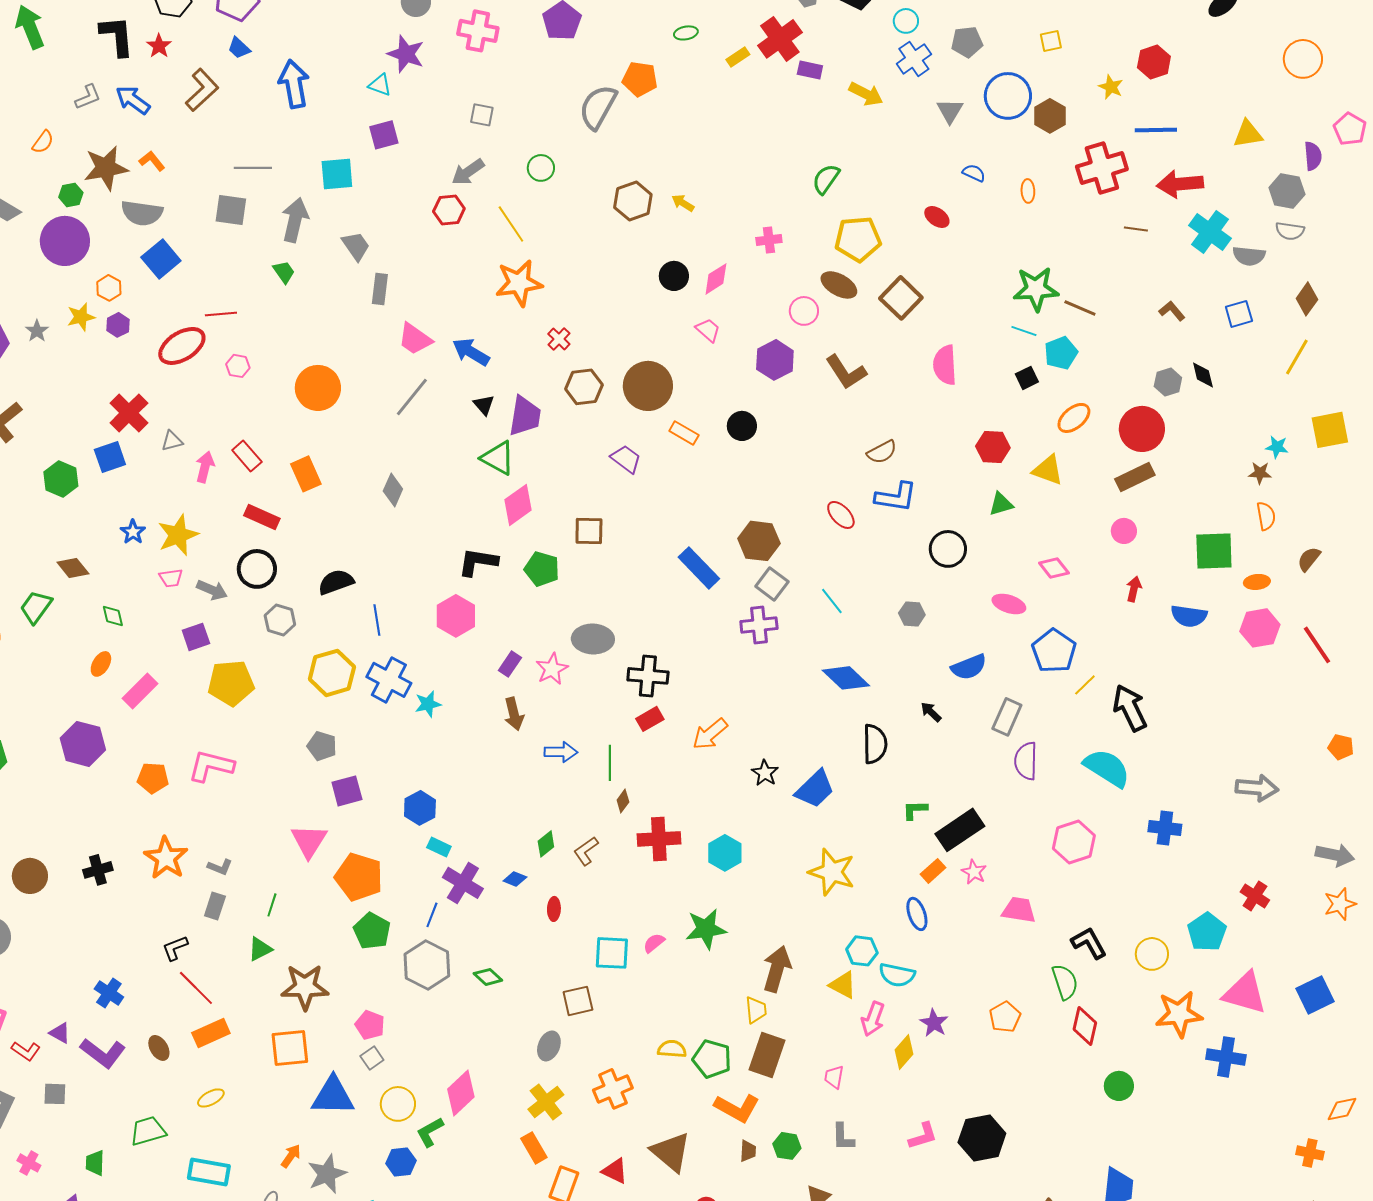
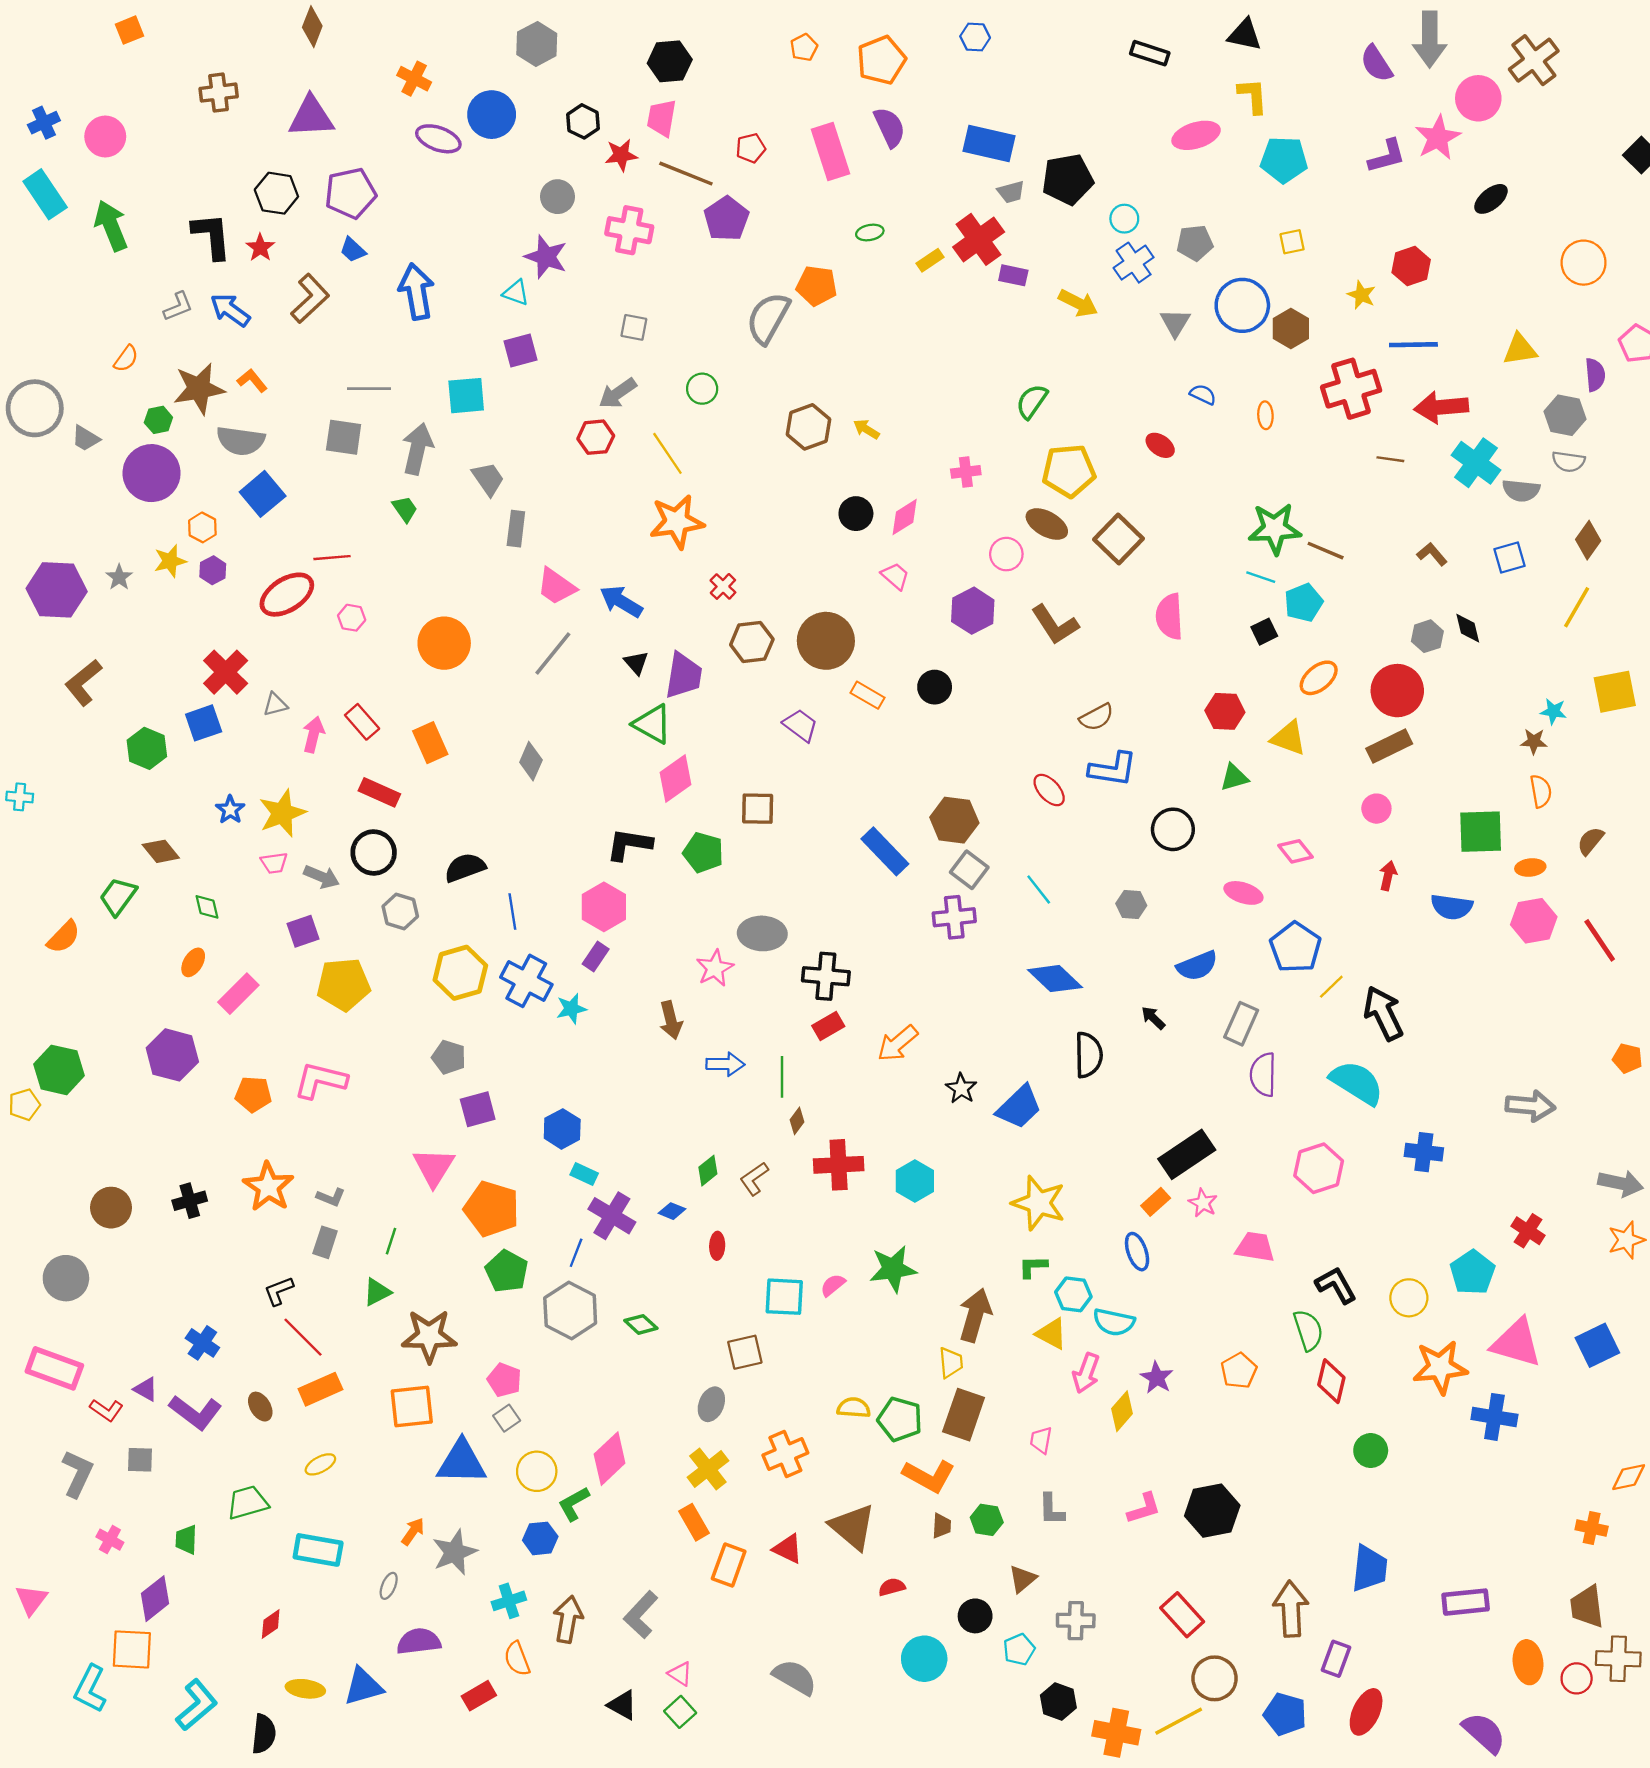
purple rectangle: (510, 664) -> (596, 957), moved
green L-shape: (915, 810) -> (1033, 1267), moved

